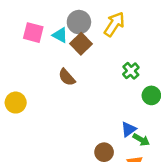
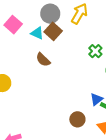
pink square: (33, 33) -> (13, 25), turned 30
cyan triangle: (60, 35) -> (37, 33), moved

